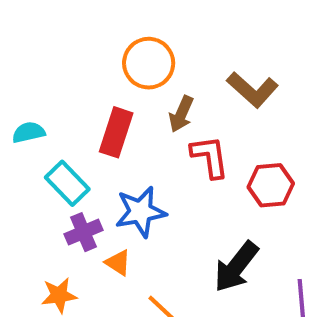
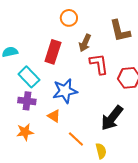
orange circle: (149, 63) -> (69, 18), size x0.7
brown L-shape: (252, 90) -> (120, 31), turned 35
purple cross: (83, 232) -> (27, 101), moved, turned 30

